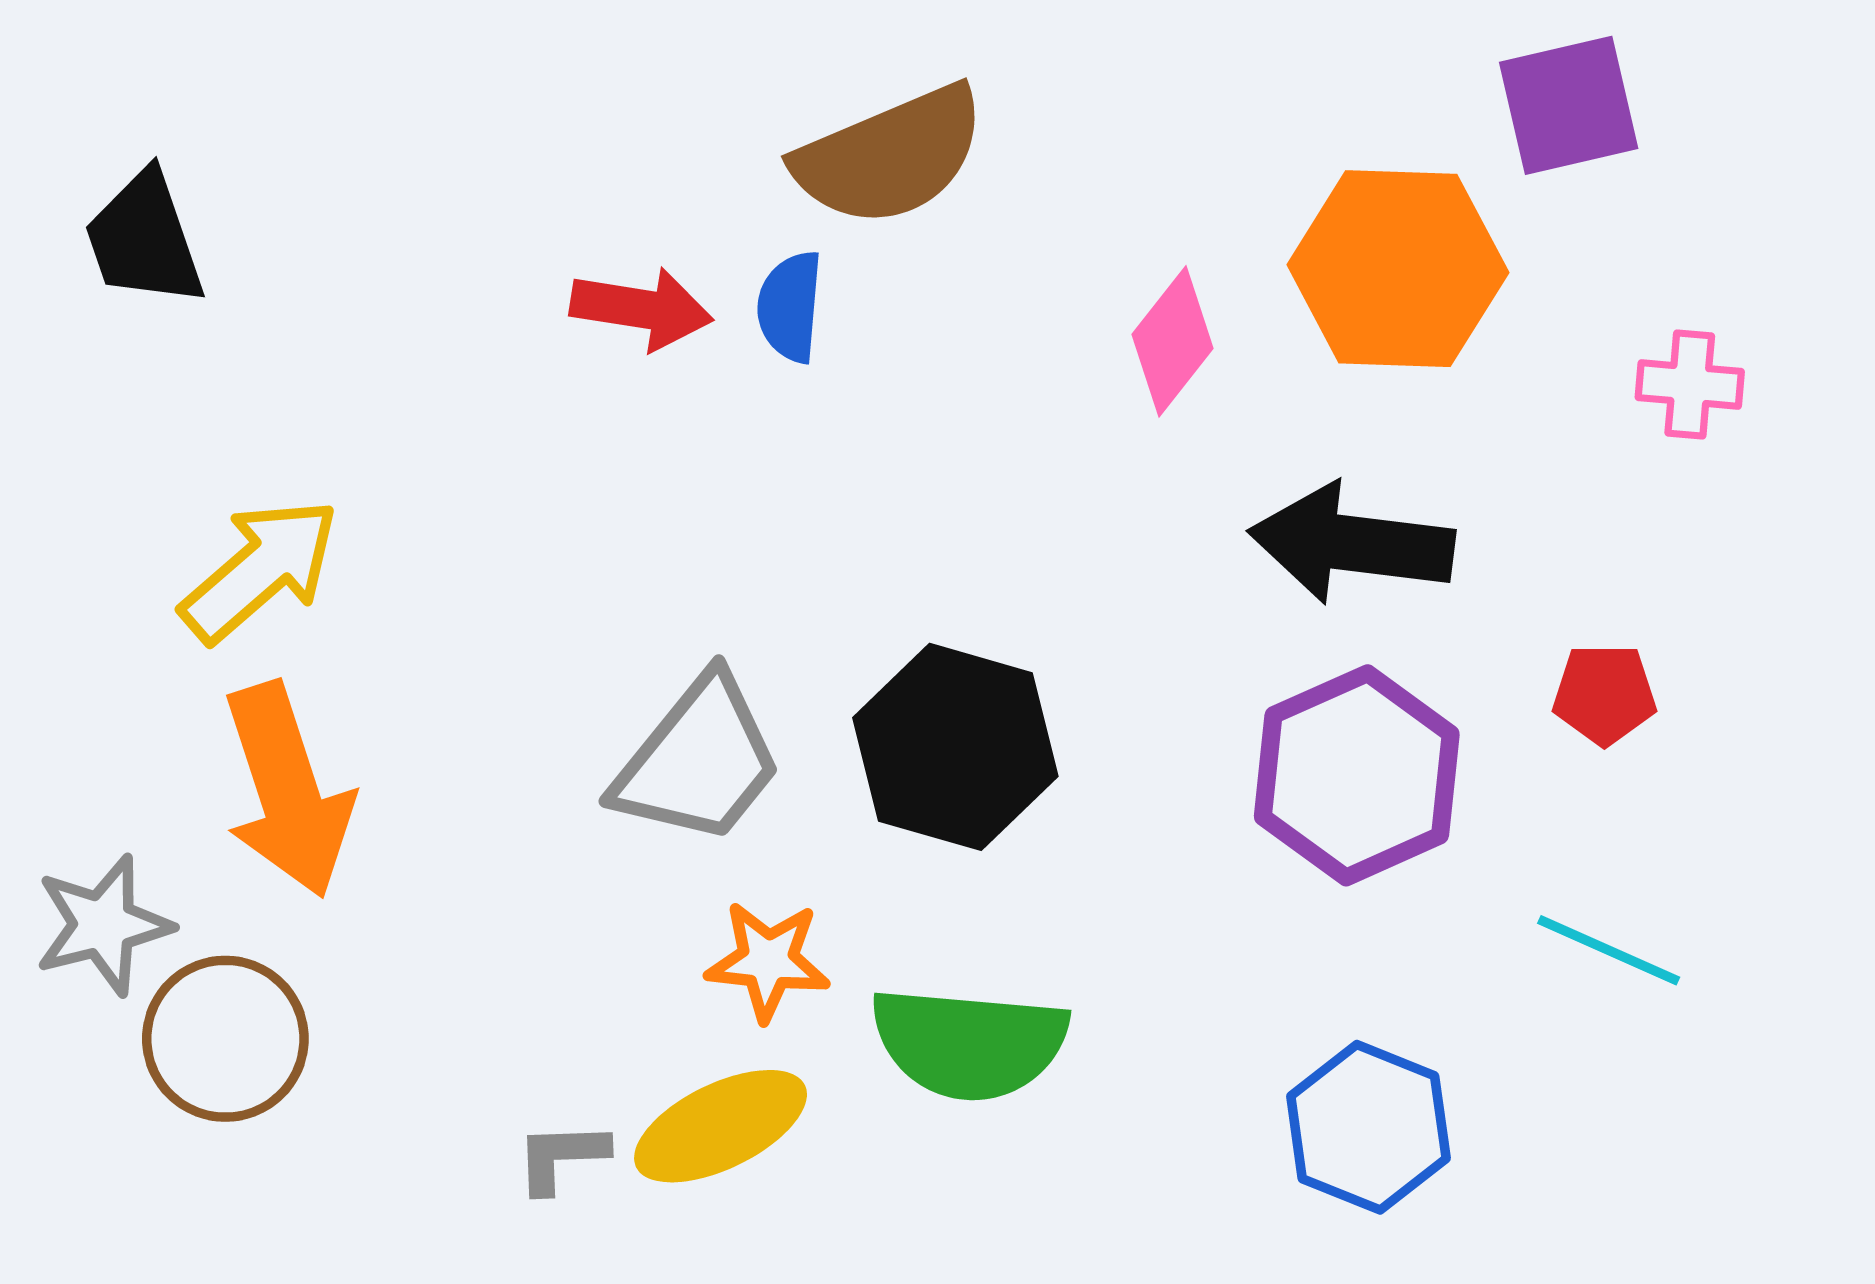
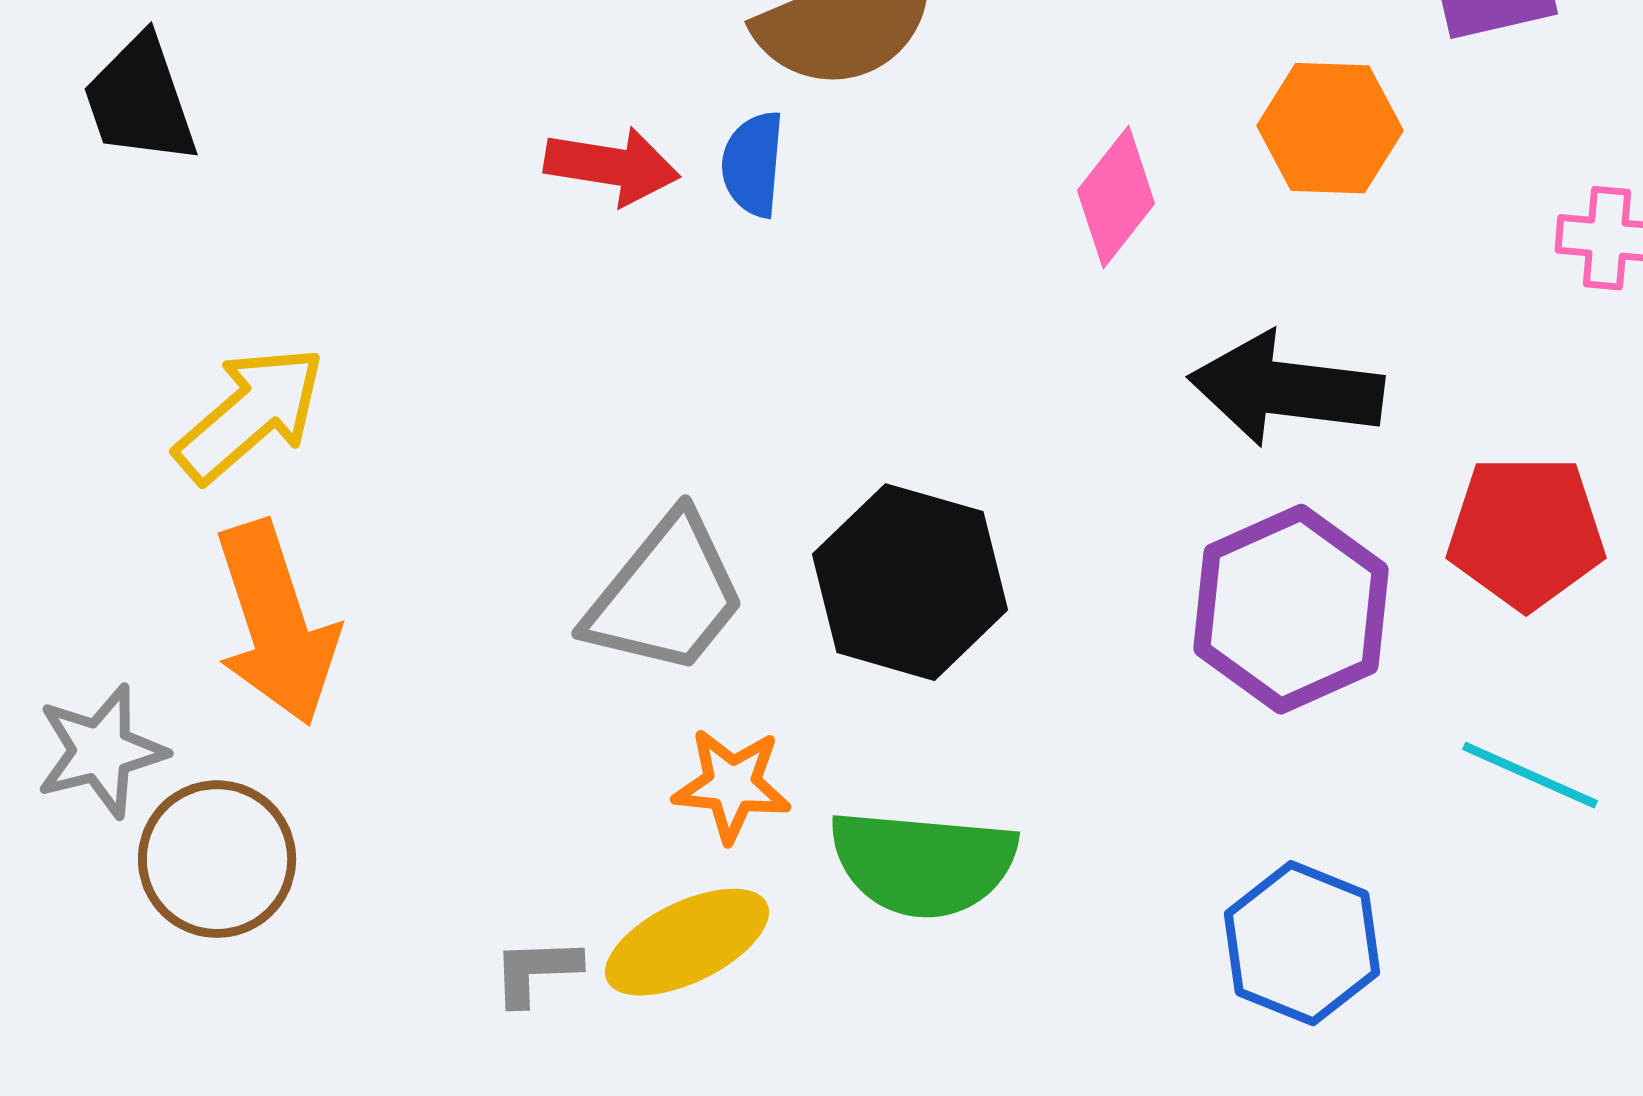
orange hexagon: (1398, 269) -> (1330, 128), size x0.7
red pentagon: (1604, 694) -> (1526, 532), size x1.6

